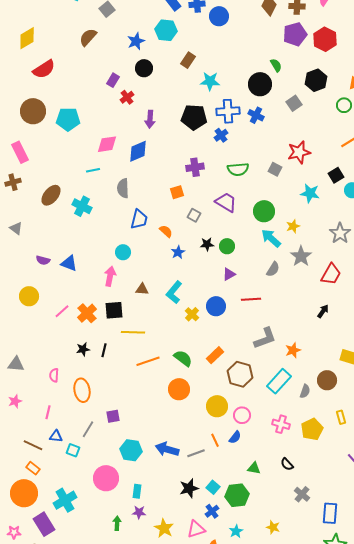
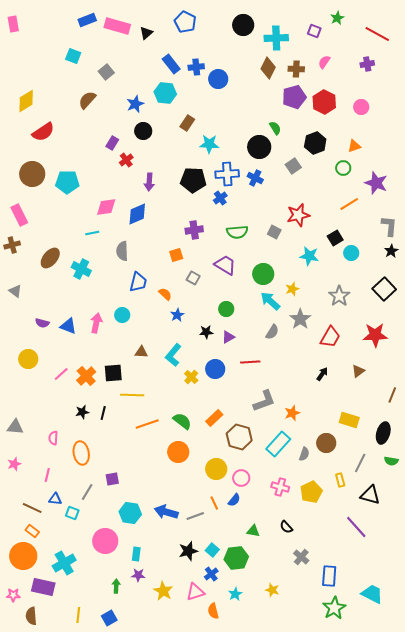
black star: (207, 244) -> (206, 332), moved
pink arrow: (110, 276) -> (96, 323), moved
purple rectangle: (44, 524) -> (43, 587), turned -45

